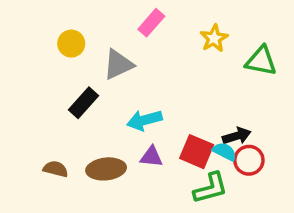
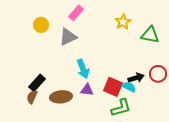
pink rectangle: (151, 23) -> (76, 13), moved
black rectangle: (83, 103) -> (37, 83), moved
cyan arrow: (144, 120) -> (83, 69), turned -96
red circle: (249, 160) -> (158, 74), moved
brown semicircle: (56, 169) -> (32, 97), turned -80

